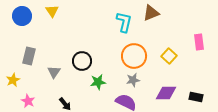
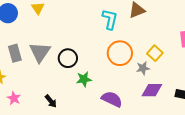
gray rectangle: (29, 56) -> (15, 53), turned -30
gray triangle: (54, 72) -> (40, 52), moved, size x1.6
gray star: (133, 80) -> (143, 68), moved

